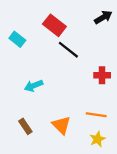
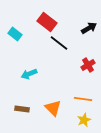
black arrow: (103, 17) -> (89, 28), moved
red cross: (102, 75) -> (88, 65), turned -32
brown rectangle: (25, 126) -> (22, 109), turned -48

